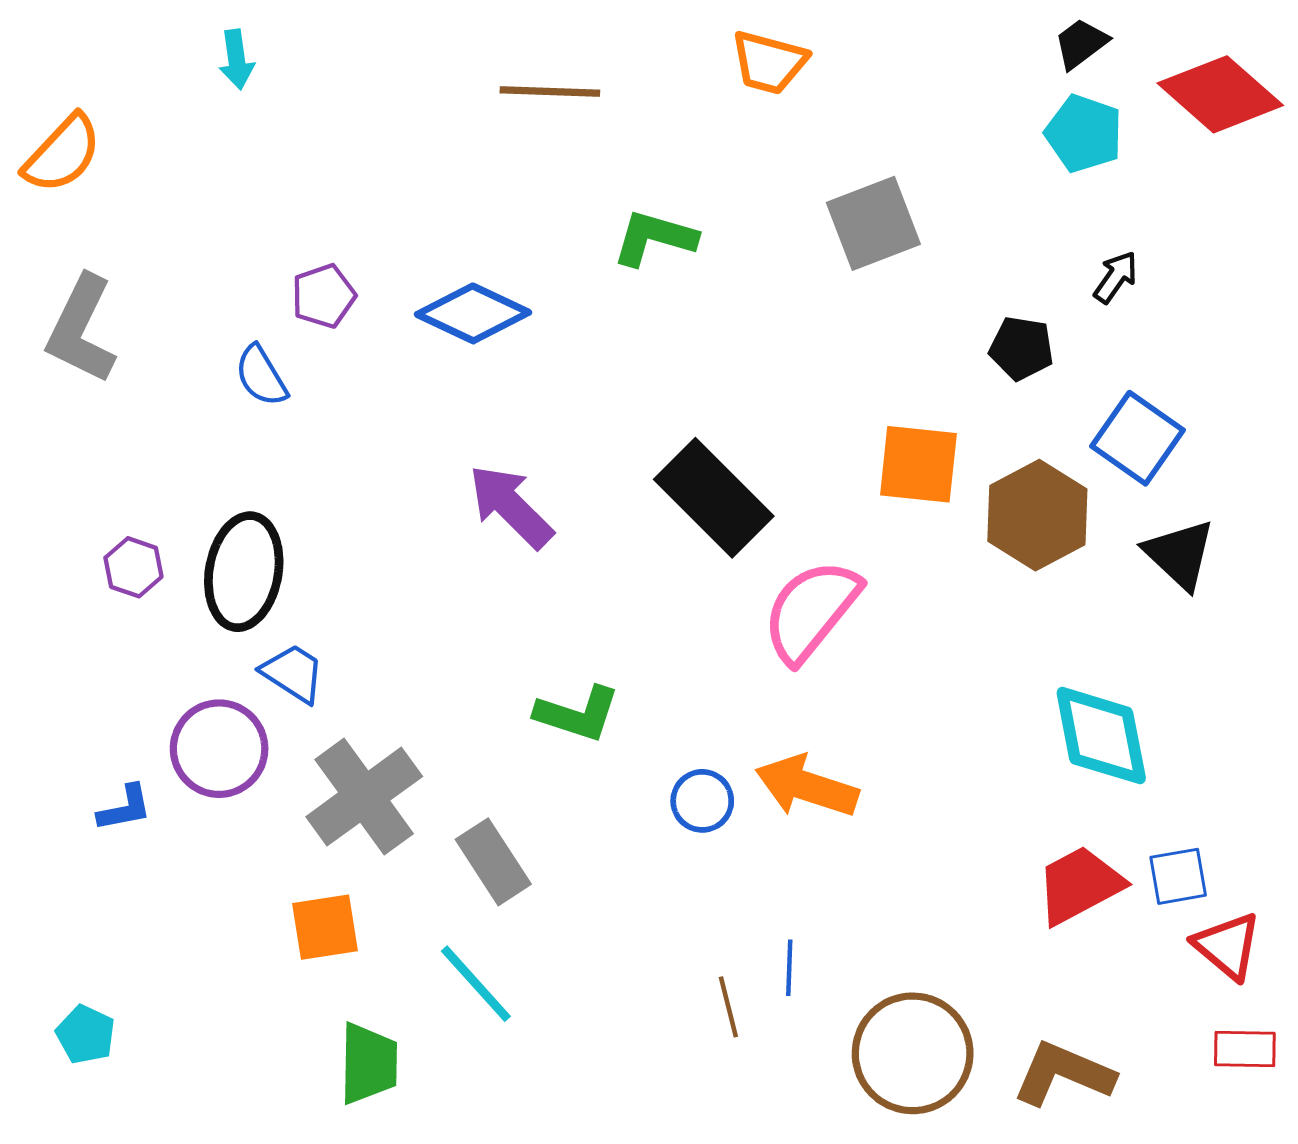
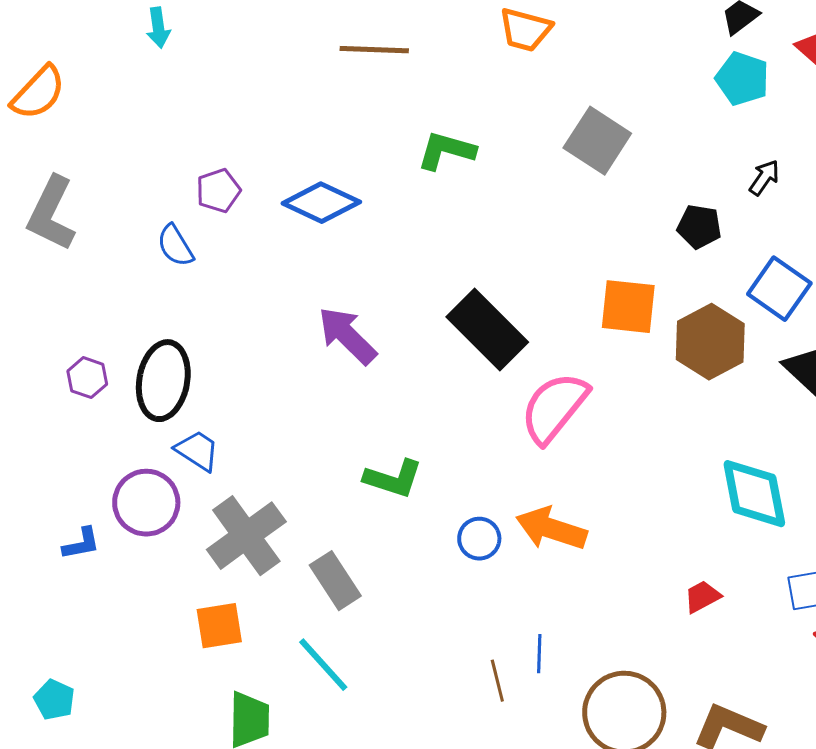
gray square: (873, 223) -> (597, 141), turned -36
red trapezoid: (1079, 885) -> (702, 597), moved, size x0.6

